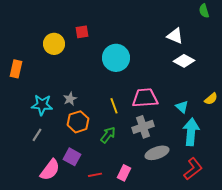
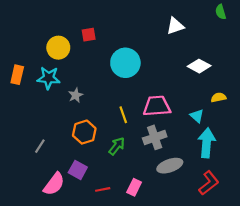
white triangle: (175, 36) -> (175, 26), moved, turned -42
gray star: (70, 99) -> (76, 95), moved
yellow semicircle: (211, 99) -> (219, 97), moved, turned -152
cyan star: (42, 105) -> (49, 78), moved

